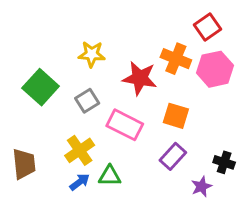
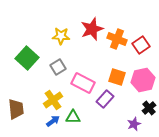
red square: (208, 27) -> (141, 45), moved
pink hexagon: (215, 69) -> (143, 80), moved
red star: (140, 78) -> (92, 29), moved, turned -30
purple rectangle: (173, 156) -> (105, 99), moved
black cross: (224, 162) -> (149, 108), turned 32

